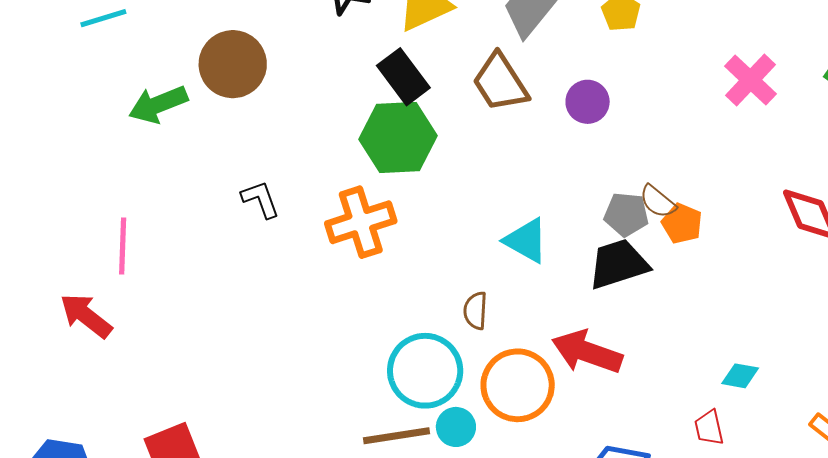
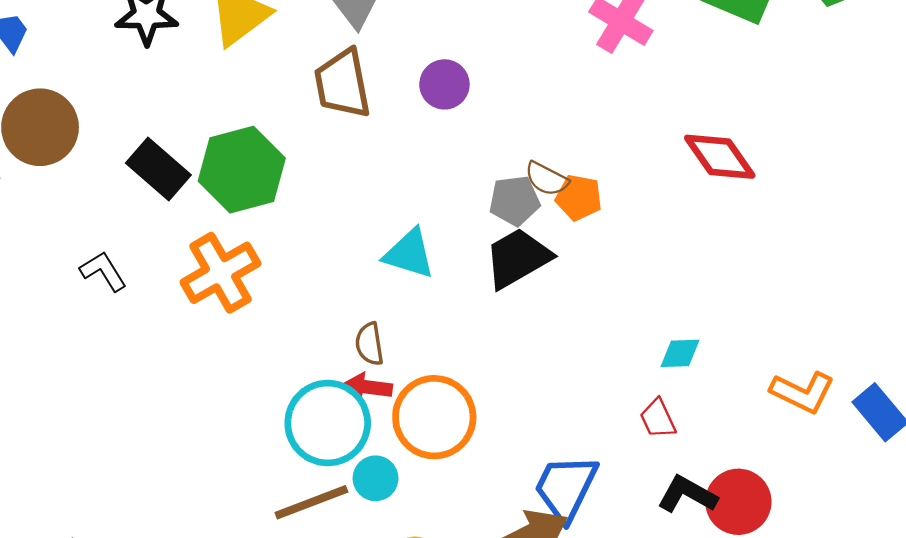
black rectangle: (403, 77) -> (158, 169), moved
brown trapezoid: (500, 82) -> (343, 84), turned 34
red arrow: (587, 352) -> (368, 387), moved, size x0.6

